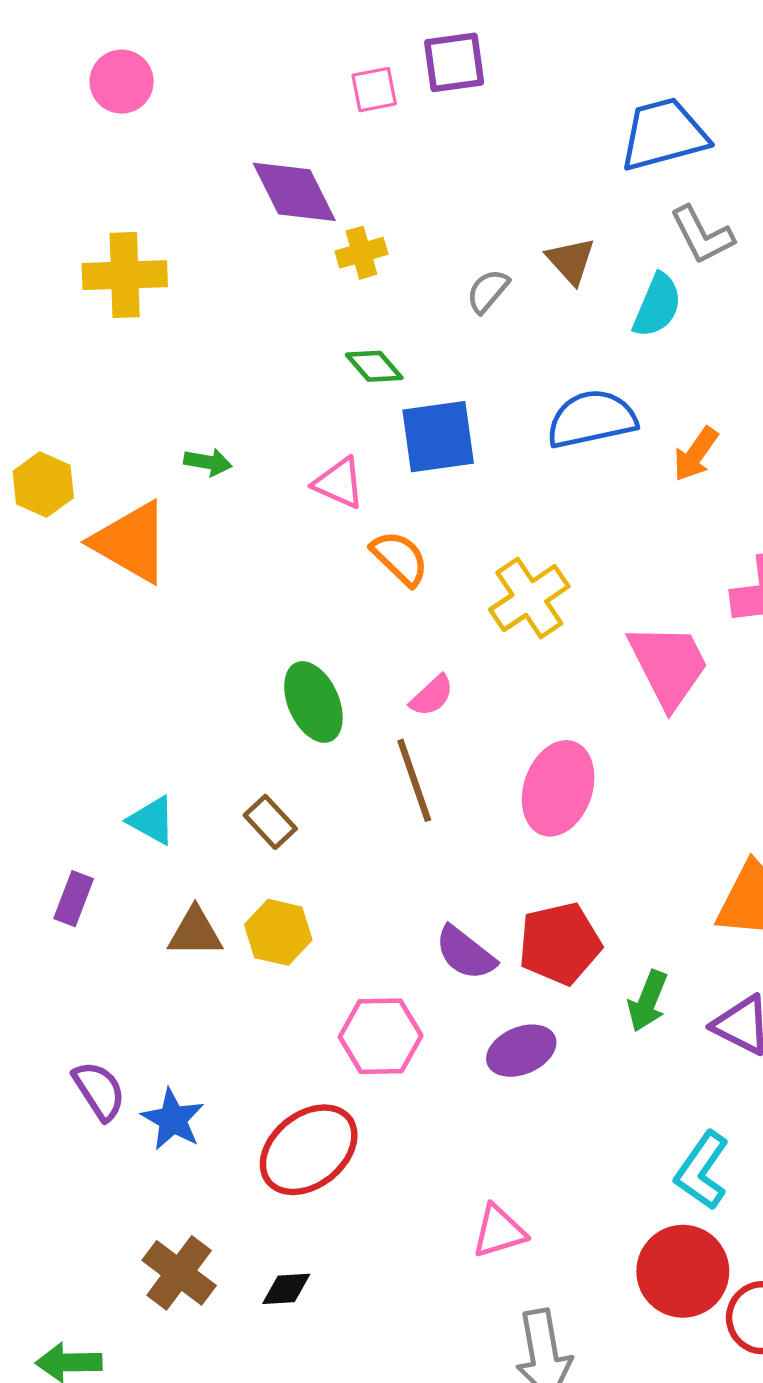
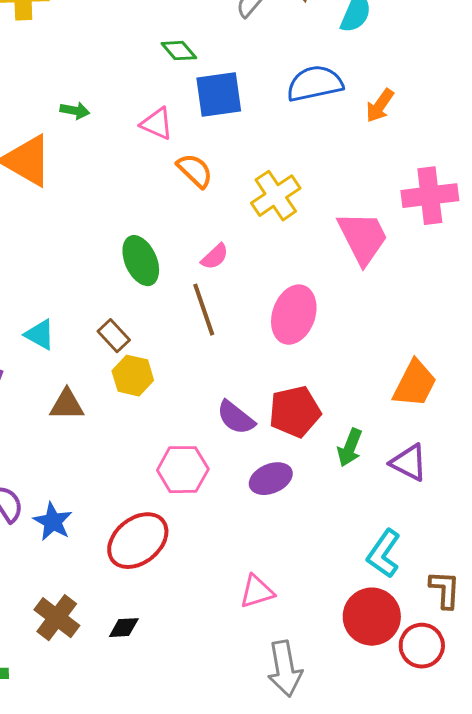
yellow hexagon: (278, 932) -> (133, 376), moved

